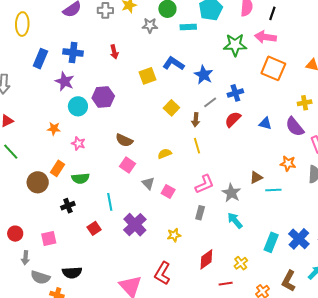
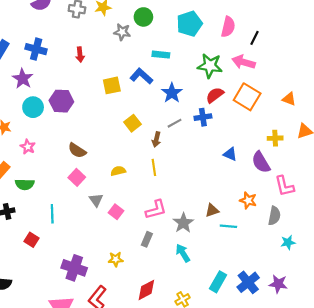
cyan rectangle: (188, 27) -> (161, 55), moved
red semicircle: (233, 119) -> (215, 95), moved
purple cross: (135, 225) -> (74, 268), moved, turned -35
red square: (94, 228) -> (31, 240), turned -32

